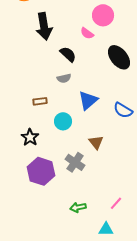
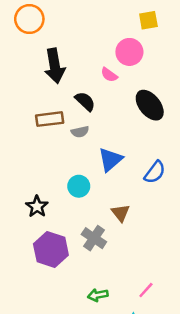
brown rectangle: (40, 101) -> (50, 119), moved, size x1.5
blue semicircle: (123, 110) -> (155, 172), turned -84

